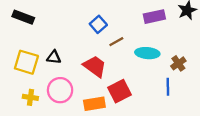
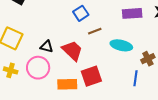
black triangle: (54, 57) -> (47, 47), moved

